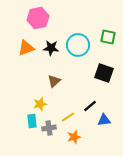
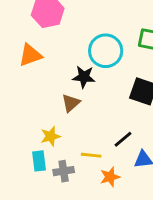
black star: (51, 48) -> (84, 77), moved
yellow line: (68, 117) -> (91, 155), turned 40
orange star: (74, 137) -> (110, 177), moved

